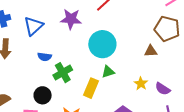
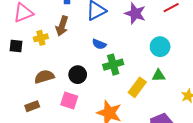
cyan circle: (102, 44) -> (160, 47), size x0.7
black circle: (43, 95) -> (78, 75), moved

